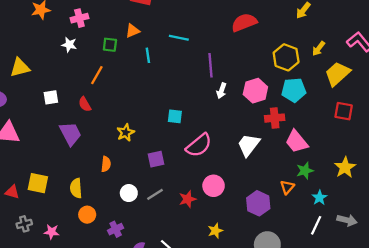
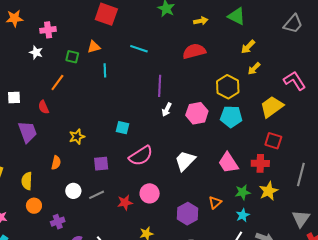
cyan line: (179, 38) -> (139, 49), moved
yellow arrow: (319, 49) -> (254, 69), moved
red cross: (275, 118) -> (260, 163), moved
green star: (305, 171) -> (243, 192), moved

